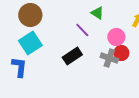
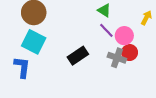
purple line: (82, 30) -> (106, 30), moved
cyan square: (30, 43) -> (34, 42), turned -30

